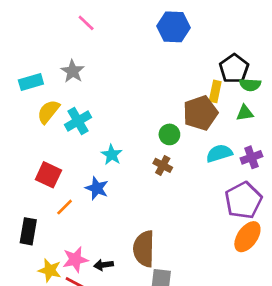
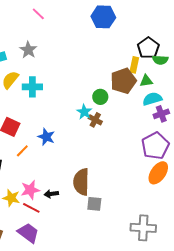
green triangle: (245, 113) -> (146, 81), moved
cyan cross: (78, 121) -> (32, 87), turned 30
cyan semicircle: (219, 153) -> (152, 99), moved
cyan star: (112, 155) -> (84, 112), moved

